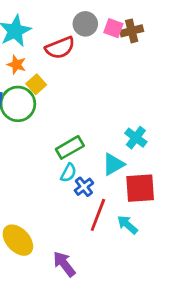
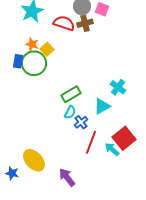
brown cross: (132, 31) -> (85, 23), moved
red semicircle: (60, 48) -> (64, 23), turned -140
orange star: (17, 65) -> (32, 44), moved
red square: (140, 188) -> (124, 138), moved, turned -35

